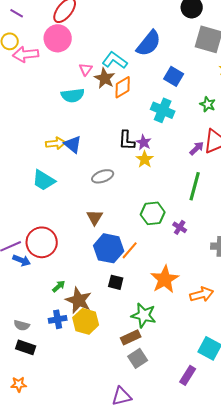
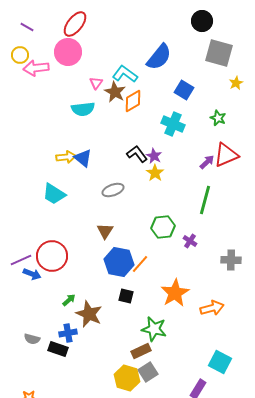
black L-shape: (127, 140) -> (137, 154), turned 140
yellow hexagon: (86, 321) -> (127, 378), moved
black rectangle: (26, 347) -> (58, 349), moved

